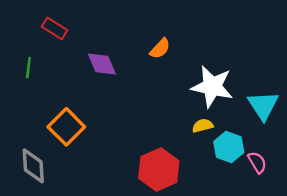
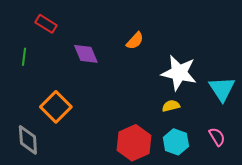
cyan hexagon: (229, 147) -> (176, 142), moved

